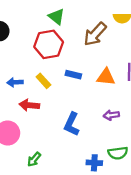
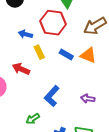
orange triangle: (106, 77) -> (88, 55), moved
blue arrow: (15, 82) -> (25, 34), moved
green arrow: (34, 159) -> (33, 119), moved

